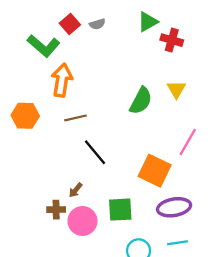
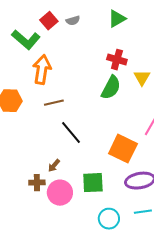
red cross: (172, 40) -> (117, 60), moved

